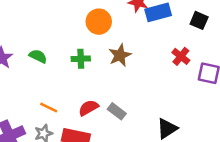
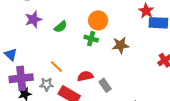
orange circle: (99, 22) -> (98, 20), moved
green semicircle: (38, 56) -> (61, 27), turned 96

